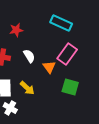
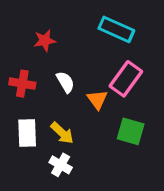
white cross: (10, 108) -> (61, 165), moved

